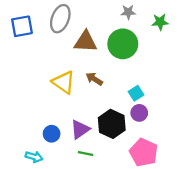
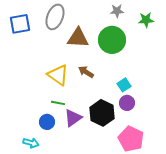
green line: (86, 153) -> (58, 103), moved

